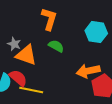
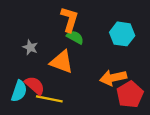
green semicircle: (56, 46) -> (75, 37), moved
orange triangle: (26, 55) -> (62, 62), moved

